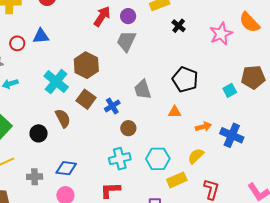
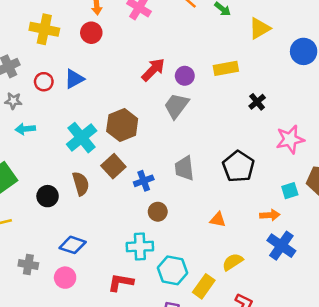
black cross: (179, 26) -> (257, 102), moved
pink star: (221, 34) -> (290, 139), moved
blue triangle: (41, 36) -> (74, 79), turned -36
orange triangle: (175, 112) -> (218, 220), moved
orange arrow: (203, 127) -> (270, 215), moved
cyan hexagon: (158, 159) -> (173, 270), moved
gray cross: (35, 177) -> (28, 264), moved
yellow rectangle: (177, 180) -> (204, 286), turned -42

